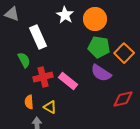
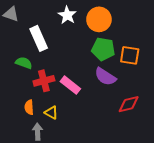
orange square: (124, 53) -> (130, 55), turned -36
green semicircle: (24, 60) -> (24, 63), turned -42

